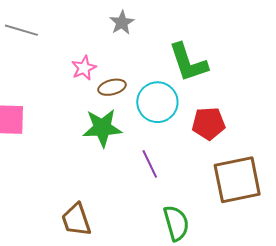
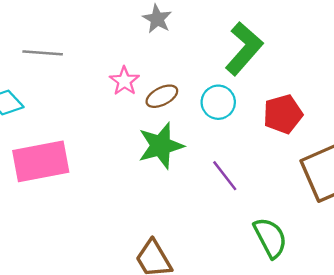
green L-shape: (188, 63) -> (244, 49), turned -108
cyan circle: (157, 102) -> (218, 102), size x0.7

